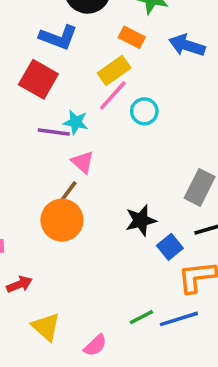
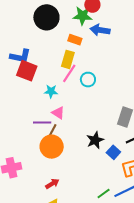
blue L-shape: (58, 37) -> (20, 56), moved
blue arrow: (187, 45) -> (100, 30), moved
yellow rectangle: (114, 70) -> (68, 59), turned -30
purple line: (54, 132) -> (42, 122), moved
red arrow: (19, 284) -> (52, 184), moved

